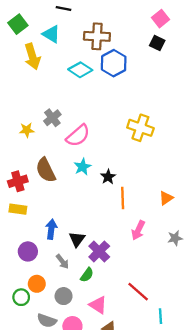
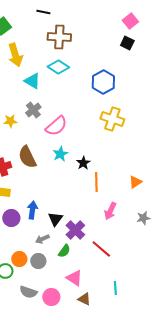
cyan triangle: (51, 34) -> (32, 81), moved
brown cross: (97, 36) -> (59, 37), moved
blue hexagon: (114, 63) -> (103, 82), moved
purple circle: (28, 251) -> (11, 218), moved
gray arrow: (62, 262) -> (42, 239), turned 104
red line: (138, 292) -> (101, 249), moved
gray circle: (64, 296) -> (38, 261), moved
cyan line: (161, 316) -> (115, 288), moved

